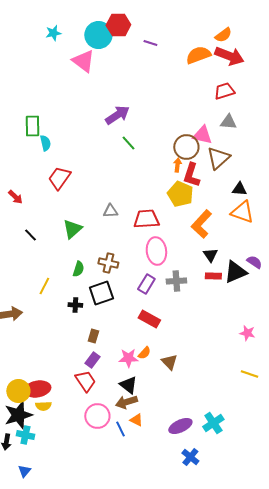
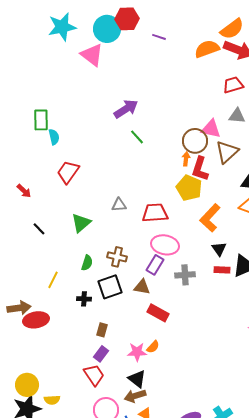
cyan star: (53, 33) -> (62, 27), size x1.8
orange semicircle: (223, 35) -> (232, 29), size x1.4
pink ellipse: (156, 251) -> (165, 245), turned -72
purple rectangle: (146, 284) -> (155, 265), moved
brown triangle: (169, 362) -> (142, 287), moved, turned -36
red ellipse: (37, 389) -> (36, 320), moved

